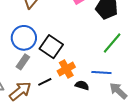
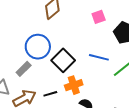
gray rectangle: (23, 62) -> (24, 69), moved
blue line: (101, 72) -> (99, 57), moved

